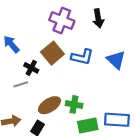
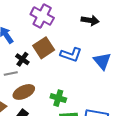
black arrow: (98, 18) -> (90, 20), turned -78
purple cross: (62, 21) -> (42, 16), moved
brown ellipse: (49, 105) -> (24, 92), moved

